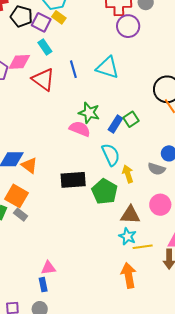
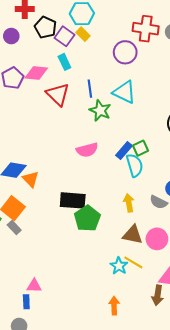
purple circle: (128, 26) -> (125, 52), moved
green star: (89, 113) -> (100, 111), moved
pink semicircle: (80, 129) -> (87, 150), turned 135
cyan semicircle: (111, 155) -> (135, 165), moved
green pentagon: (105, 192) -> (87, 218), moved
brown triangle: (130, 215) -> (133, 235), moved
yellow line: (143, 247) -> (133, 262), moved, turned 30
orange arrow: (129, 275) -> (114, 306), size x0.7

